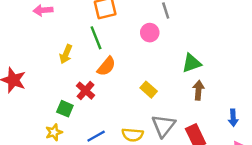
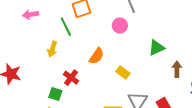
green line: (96, 38) -> (66, 27), moved
orange semicircle: (106, 66) -> (97, 56), moved
brown arrow: (198, 90) -> (177, 69), moved

